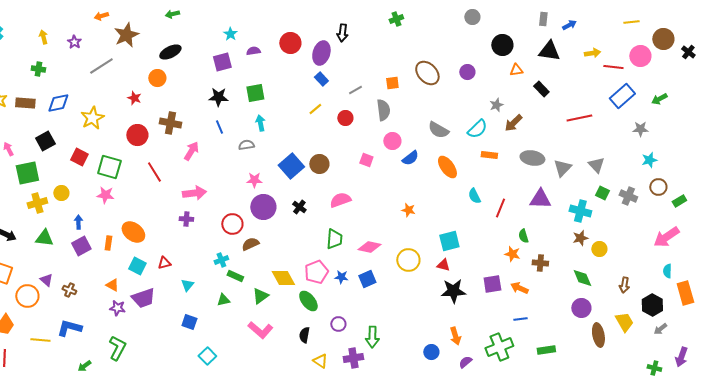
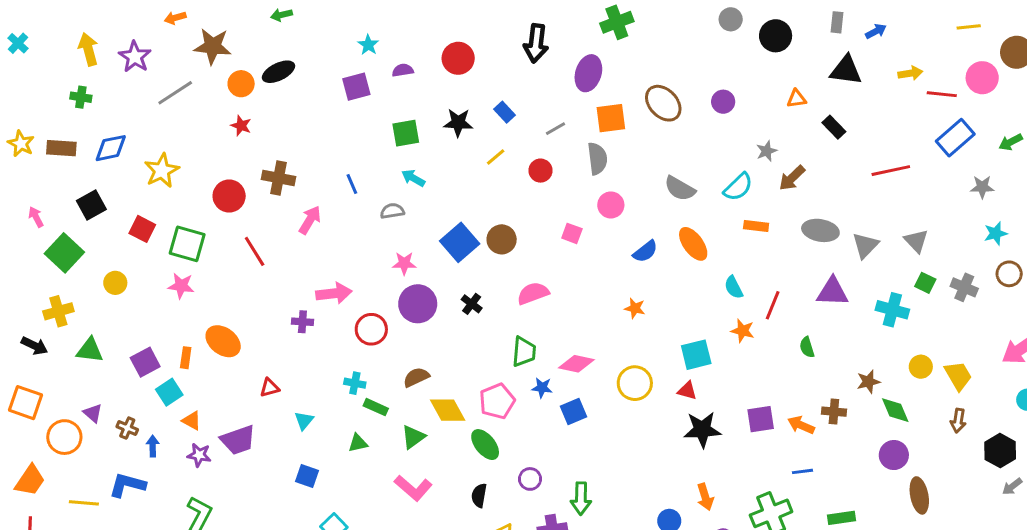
green cross: (396, 19) -> (617, 22), size x1.5
black arrow: (342, 33) -> (536, 43), size x1.4
brown star: (126, 35) -> (213, 46), turned 30
yellow arrow: (43, 37) -> (88, 49), size x1.5
purple star: (74, 42) -> (135, 57), size x1.5
black circle: (502, 45) -> (776, 36), moved
purple ellipse: (321, 53) -> (588, 73), moved
orange circle: (157, 78) -> (241, 84), moved
orange square: (392, 83) -> (611, 118), size x1.5
black star: (218, 97) -> (458, 123), moved
red star: (134, 98) -> (241, 126), moved
cyan arrow: (260, 123) -> (413, 178), turned -49
blue semicircle: (410, 158) -> (645, 251), moved
green square: (27, 173) -> (64, 253), turned -35
pink arrow: (194, 193) -> (334, 293), moved
yellow cross: (37, 203) -> (58, 311), moved
blue arrow: (78, 222) -> (153, 446), moved
brown star: (580, 238) -> (868, 382), moved
brown semicircle: (250, 244) -> (416, 377), moved
orange star: (512, 254) -> (743, 331), moved
cyan cross: (221, 260) -> (355, 383), turned 32
brown cross: (540, 263) -> (834, 412), moved
cyan square: (137, 266) -> (169, 392), moved, turned 30
blue star: (341, 277) -> (542, 388), moved
yellow trapezoid: (624, 322) -> (958, 376), moved

